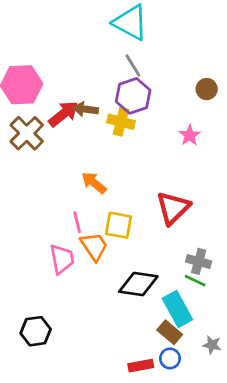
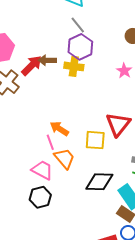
orange arrow: (94, 183) -> (59, 129), moved
yellow square: (118, 225) -> (95, 140), moved
pink trapezoid: (62, 259) -> (42, 170), turned -45
black hexagon: (36, 331) -> (40, 197), moved

